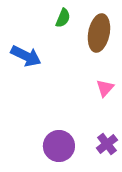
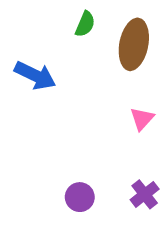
purple circle: (59, 146) -> (80, 197), size x0.7

